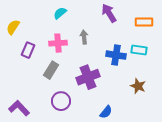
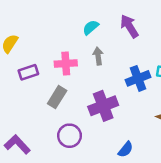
cyan semicircle: (60, 13) -> (91, 27), moved
purple rectangle: (28, 50) -> (28, 72), turned 49
blue cross: (116, 55) -> (138, 78), turned -30

